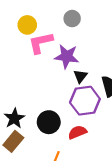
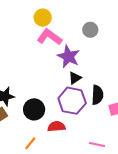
gray circle: (72, 19) -> (90, 30), moved
pink L-shape: (41, 43) -> (49, 37), turned 30

